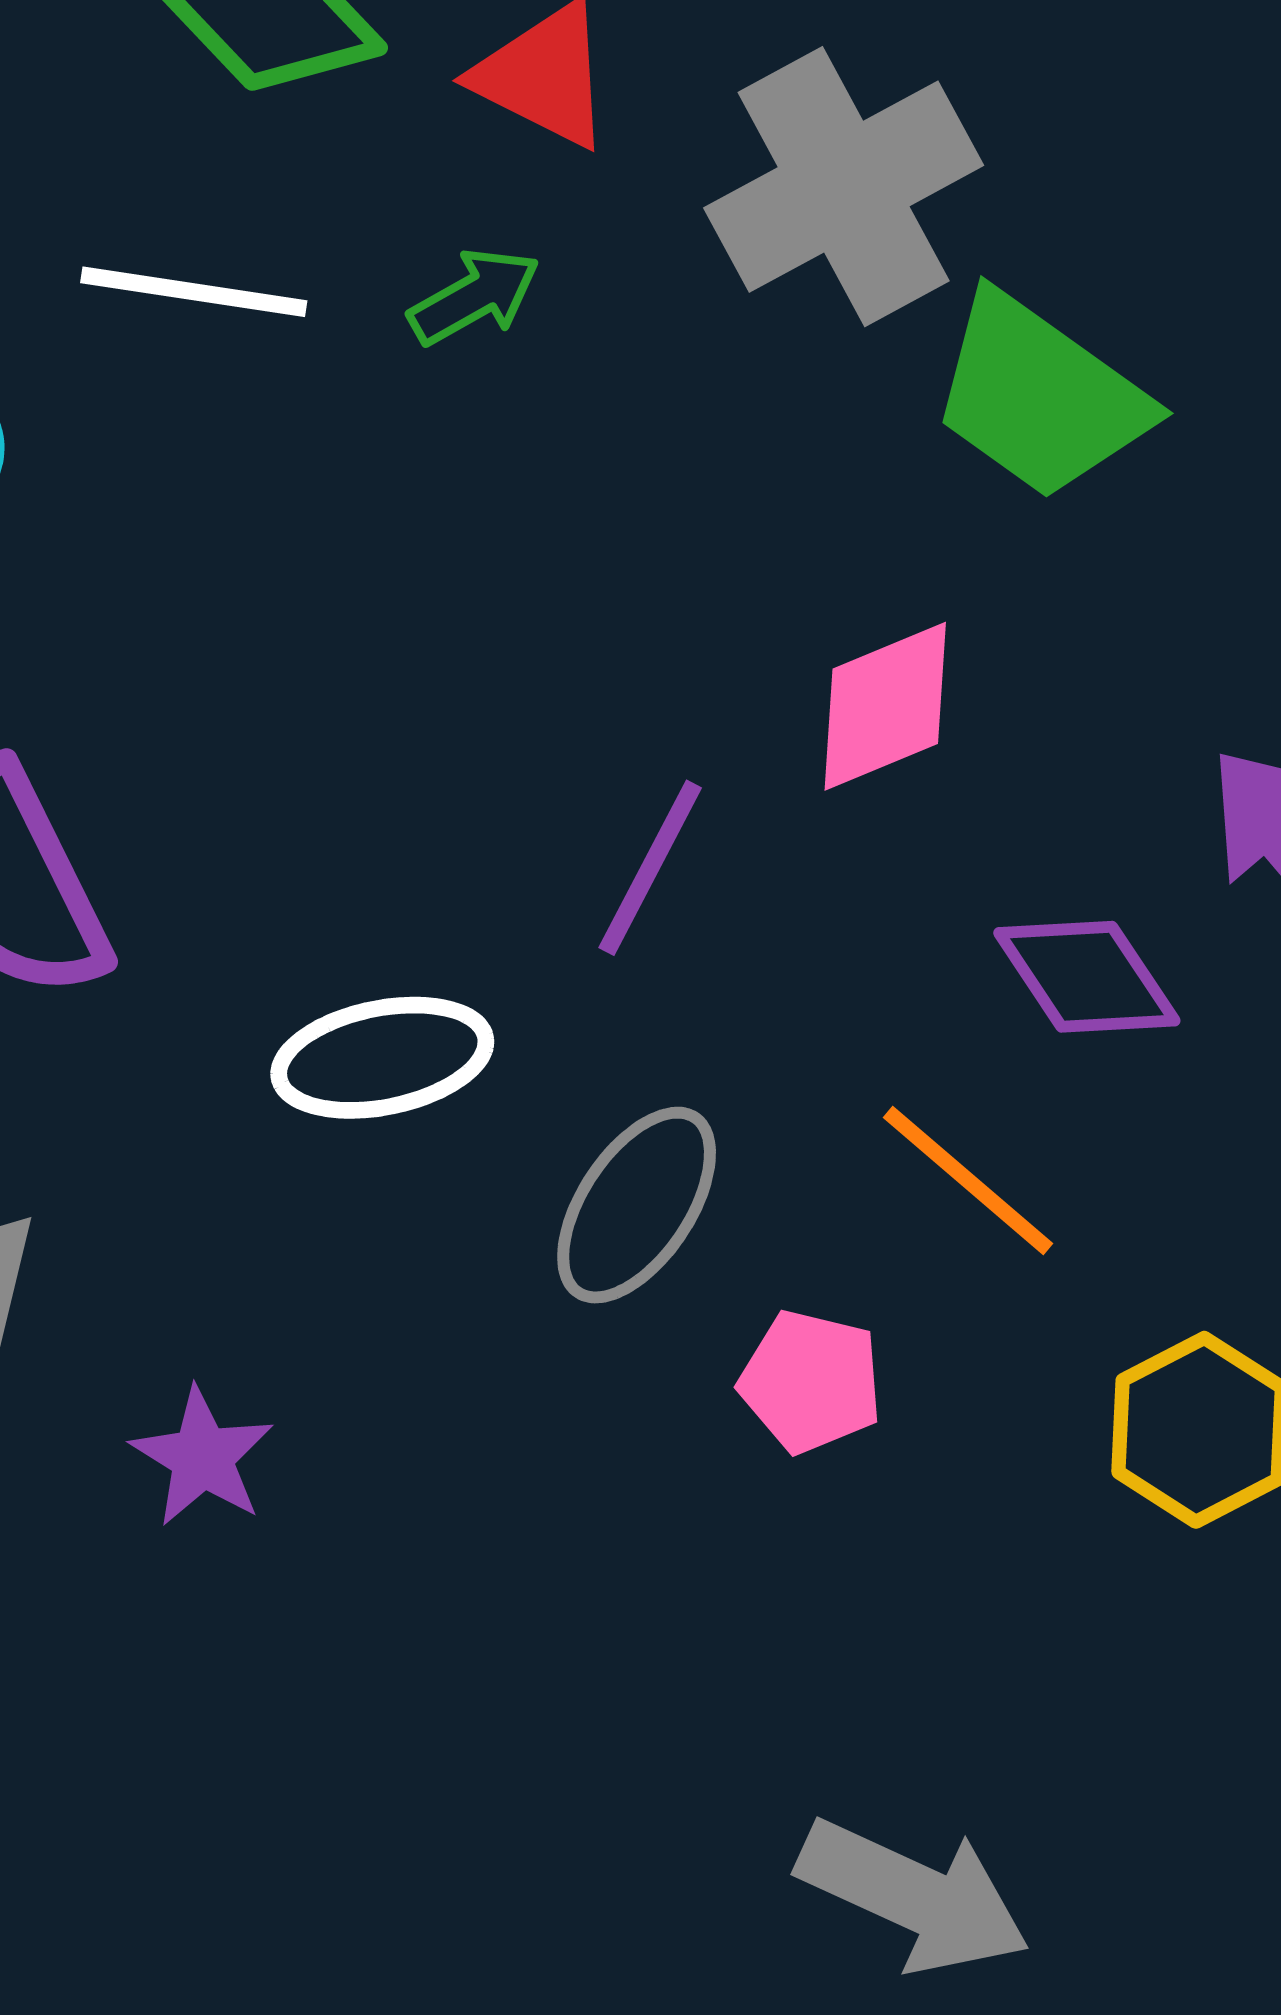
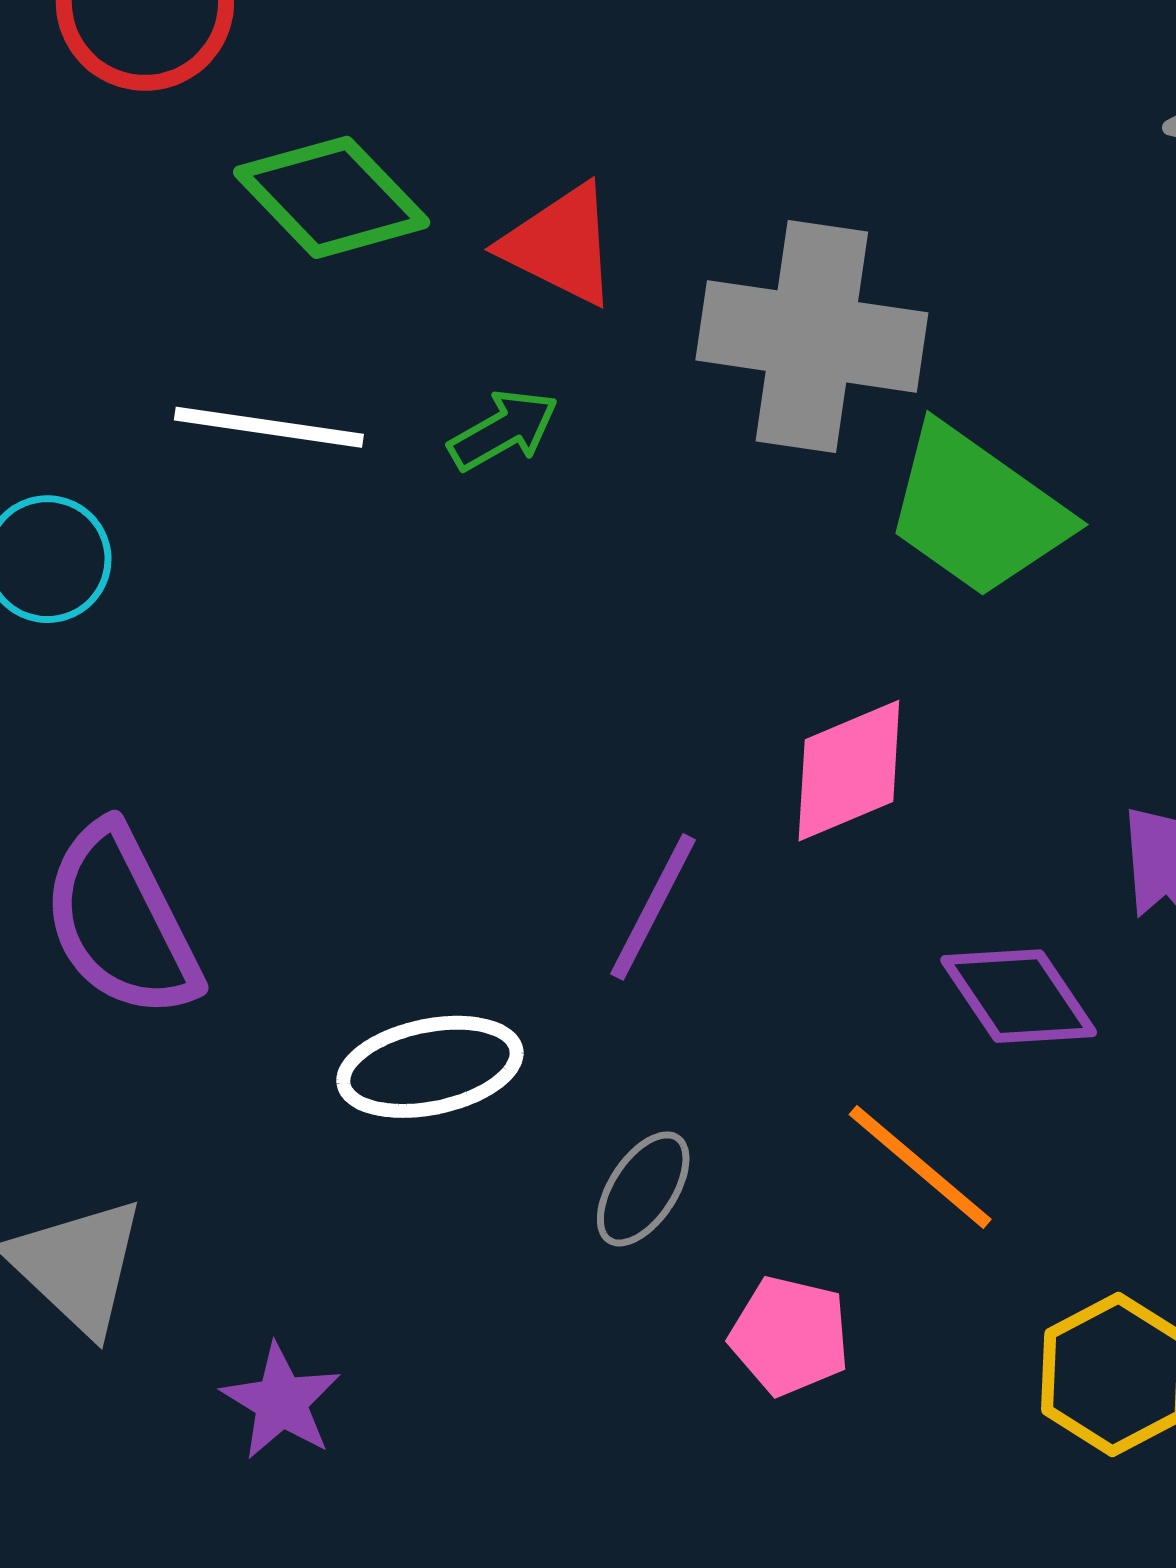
gray cross: (844, 187) -> (812, 336), turned 37
gray ellipse: (637, 1205) -> (643, 1189), size x0.7

